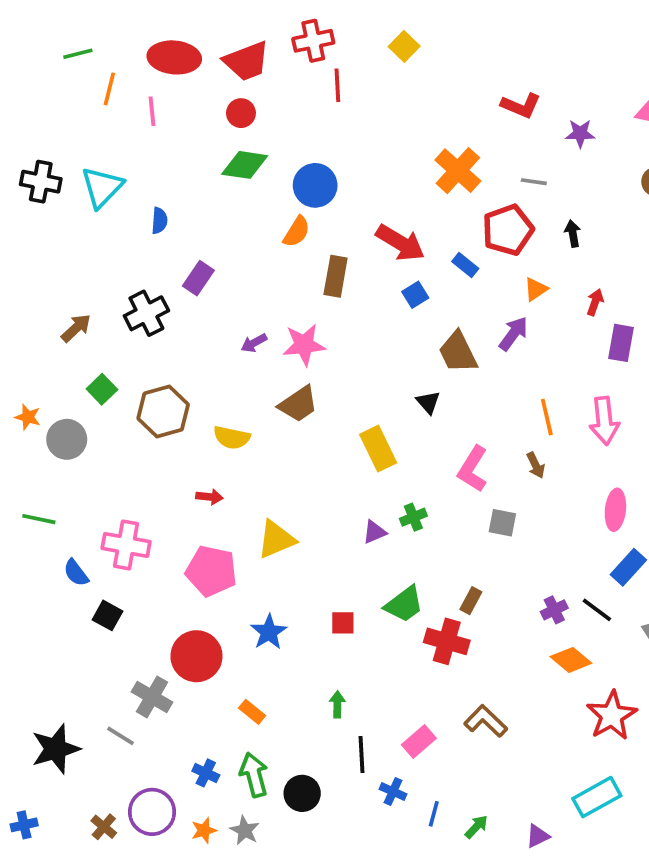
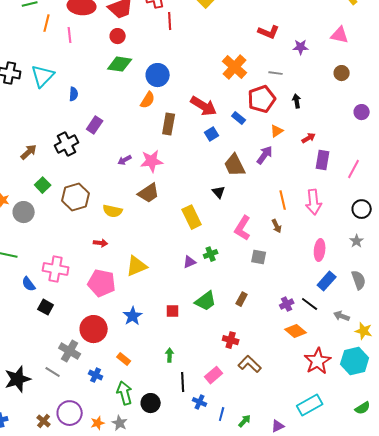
red arrow: (595, 302) -> (309, 138), turned 40
red cross: (447, 641) -> (231, 340), moved, size x0.7
blue cross: (206, 773) -> (96, 375), moved

